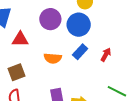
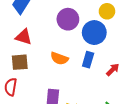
red triangle: (20, 39) -> (24, 37), moved
blue rectangle: (80, 52) -> (88, 60), turned -42

